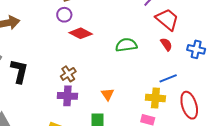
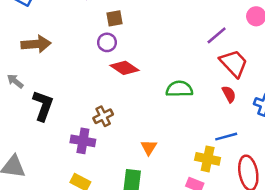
purple cross: (67, 96) -> (83, 141), moved

